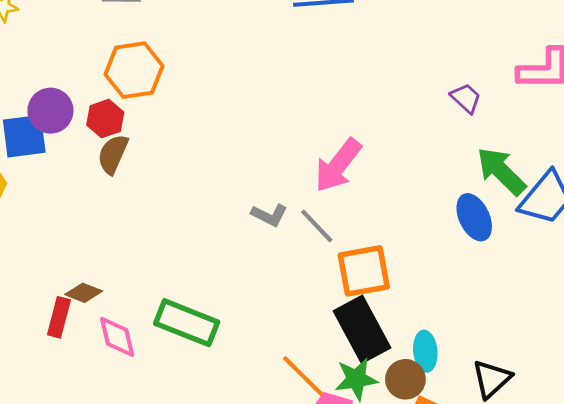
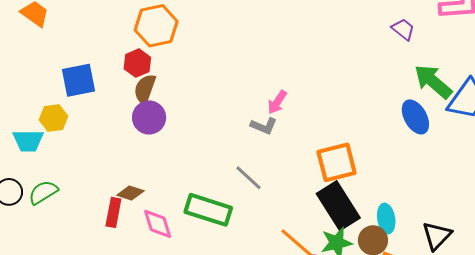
purple circle: (50, 111) -> (149, 117), moved
pink arrow: (338, 165) -> (277, 102), moved, size x0.6
gray line: (317, 226) -> (249, 178), moved

